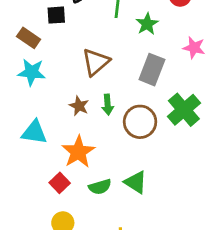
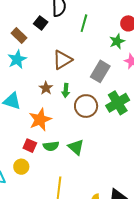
black square: (56, 15) -> (41, 23), turned 32
green star: (147, 24) -> (117, 41), moved
cyan star: (32, 72) -> (17, 59), turned 30
red square: (60, 183) -> (30, 146), moved, turned -32

